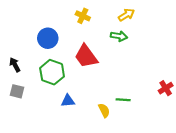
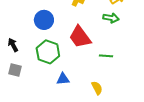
green line: (123, 100) -> (106, 56), moved

